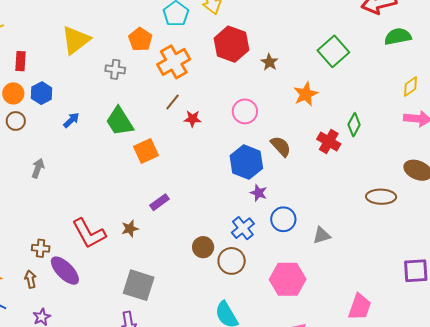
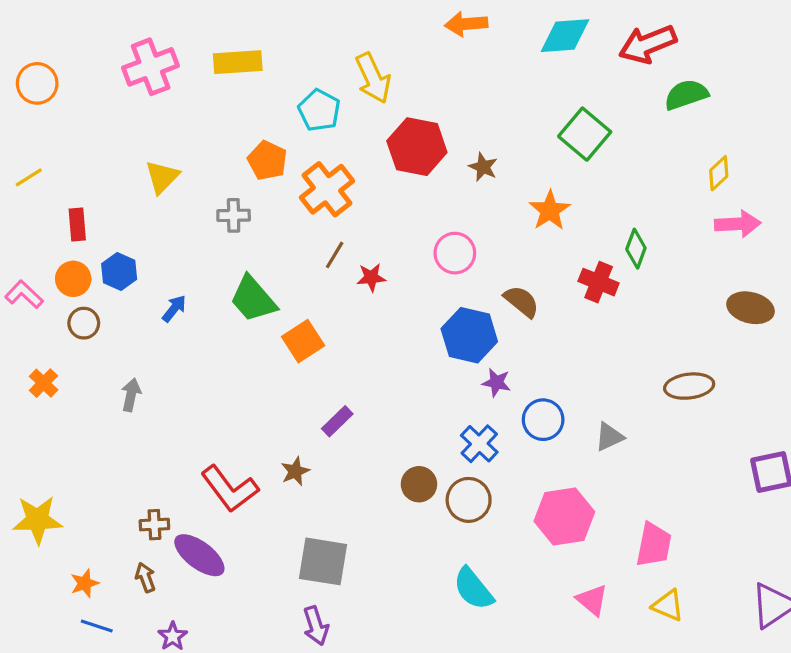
yellow triangle: (76, 40) -> (162, 177), size x0.7
brown ellipse: (381, 197) -> (689, 386), moved
pink trapezoid: (360, 307) -> (654, 545), moved

